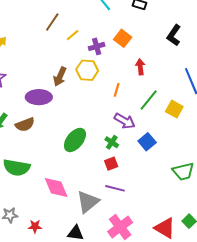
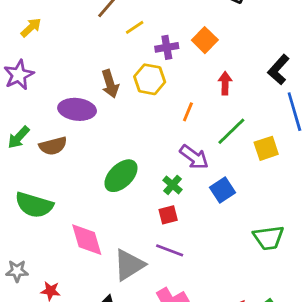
black L-shape: (174, 35) -> (279, 70), moved
brown arrow: (60, 77) -> (110, 84), turned -48
yellow square: (174, 109) -> (266, 148), turned 36

